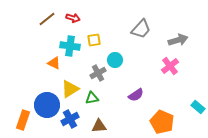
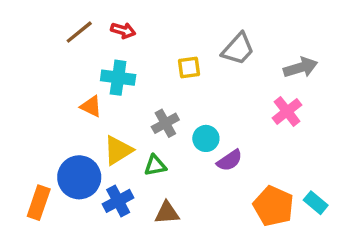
yellow square: (94, 40) -> (189, 68), moved
cyan circle: (115, 60) -> (206, 138), moved
cyan rectangle: (198, 107) -> (316, 203), moved

